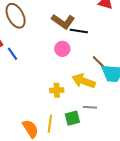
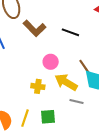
brown L-shape: (63, 21) -> (35, 28), moved
pink circle: (62, 49) -> (51, 62), moved
gray line: (90, 107) -> (76, 101), moved

